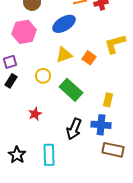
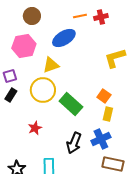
yellow triangle: (64, 55) -> (51, 65), moved
orange square: (89, 58) -> (104, 96), moved
yellow circle: (43, 76) -> (43, 90), size x1.6
blue cross: (101, 125) -> (101, 139), turned -30

